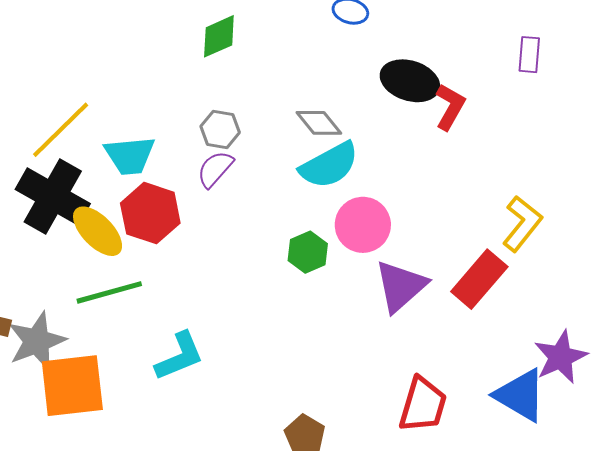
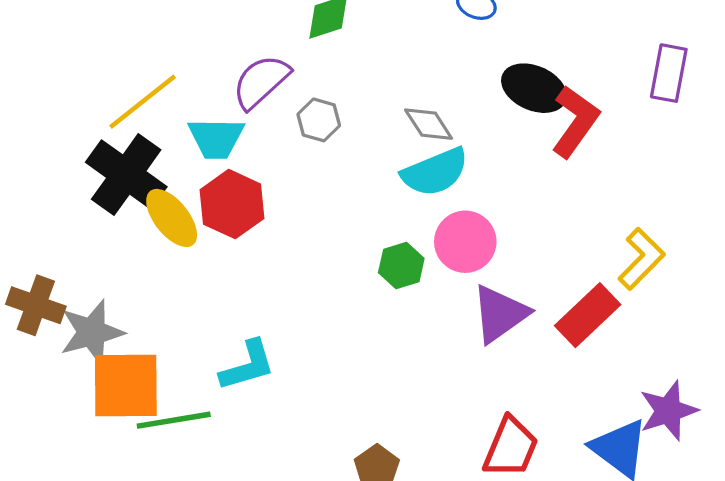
purple rectangle: (529, 55) -> (669, 73), size x1.4
red L-shape: (450, 107) -> (575, 122), size x1.4
purple semicircle: (215, 169) -> (261, 82), moved, size x1.4
green line: (109, 292) -> (174, 420), moved

